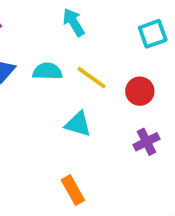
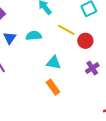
yellow line: (92, 78) -> (66, 30), moved
orange rectangle: (73, 190) -> (53, 87), moved

